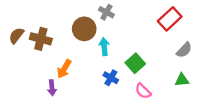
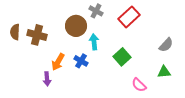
red rectangle: (170, 19) -> (129, 17), moved
brown semicircle: (16, 36) -> (15, 32), turned -35
blue cross: (111, 78) -> (81, 61), moved
pink semicircle: (143, 91) -> (139, 85), moved

